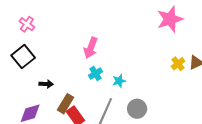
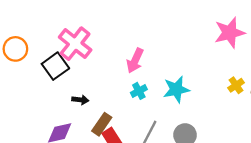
pink cross: (27, 24) -> (75, 44), moved, size x1.8
cyan star: (119, 81) -> (176, 89), moved, size x1.6

